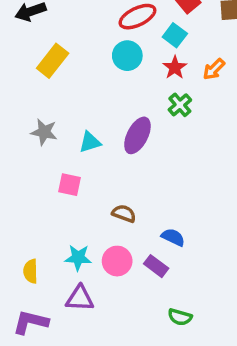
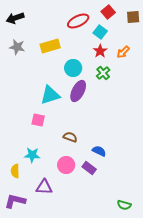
cyan circle: (127, 56) -> (73, 68), moved
yellow rectangle: (53, 61) -> (50, 46), moved, turned 36
gray star: (44, 132) -> (17, 47), moved
cyan triangle: (90, 142) -> (50, 95), size x1.5
cyan star: (78, 258) -> (32, 155), moved
green semicircle: (180, 317) -> (124, 205), moved

